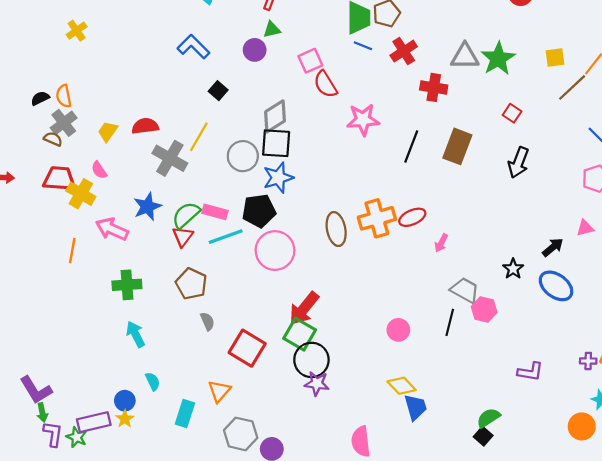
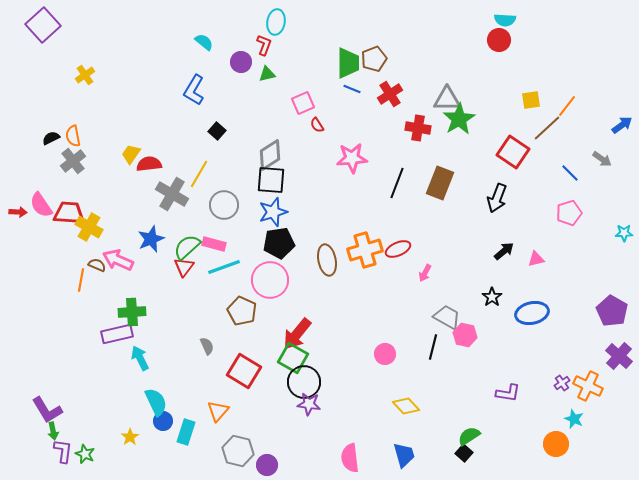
blue L-shape: (193, 47) -> (194, 90), turned -104
purple circle: (255, 50) -> (241, 62), moved
green star: (498, 59) -> (459, 119), moved
red semicircle: (325, 84) -> (317, 125), size x0.6
red square: (512, 113) -> (513, 152), moved, size x1.8
yellow trapezoid: (108, 131) -> (131, 154), moved
brown semicircle: (53, 139) -> (97, 265), moved
gray circle: (243, 156) -> (224, 205), moved
pink semicircle: (99, 170) -> (41, 205), moved, size x1.5
black pentagon: (259, 211) -> (279, 243), moved
pink triangle: (585, 228) -> (536, 259), moved
black arrow: (553, 247) -> (504, 251), moved
brown pentagon: (191, 284) -> (242, 311), moved
blue ellipse: (556, 286) -> (532, 313), turned -48
purple cross: (588, 361) -> (562, 383), turned -35
cyan semicircle: (153, 381) -> (156, 402), size x1.6
yellow diamond: (402, 386) -> (406, 406), moved
blue circle: (125, 401) -> (163, 421), moved
blue trapezoid: (416, 407) -> (404, 455), moved
purple rectangle: (94, 422) -> (117, 334), moved

